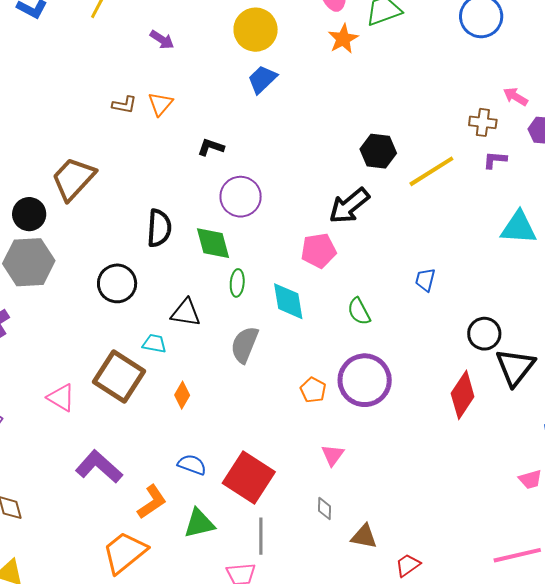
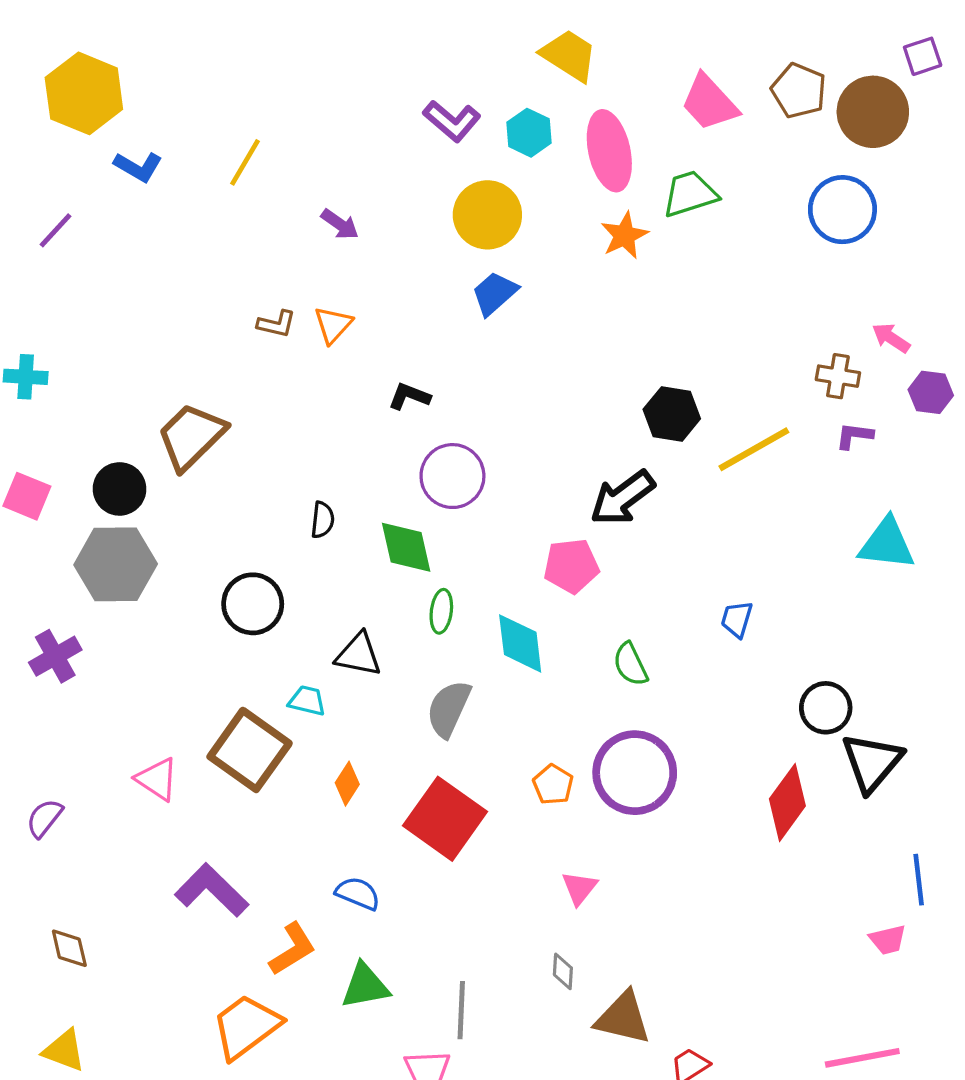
black semicircle: (159, 228) -> (323, 520), size x0.6
red square: (249, 478) -> (445, 819), moved
brown triangle: (364, 536) -> (623, 1018), size x1.4

